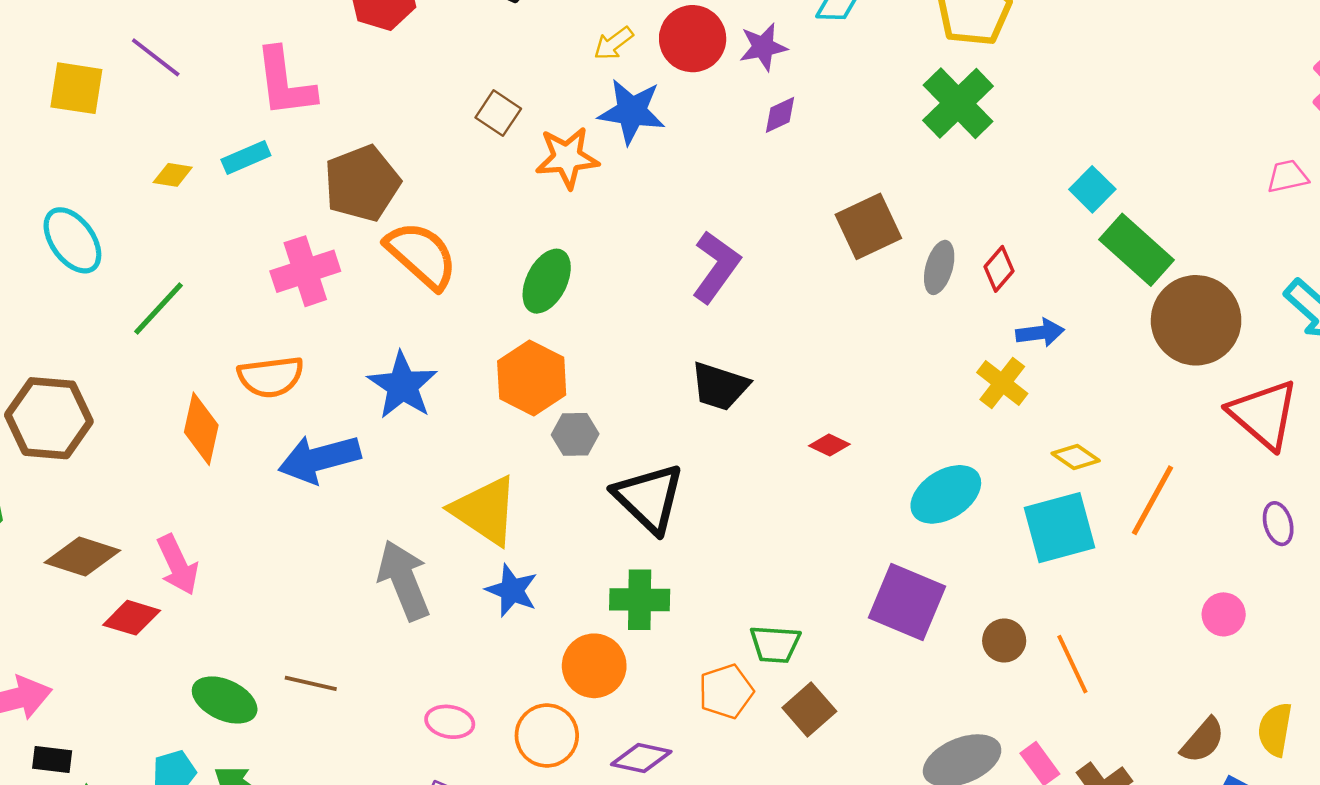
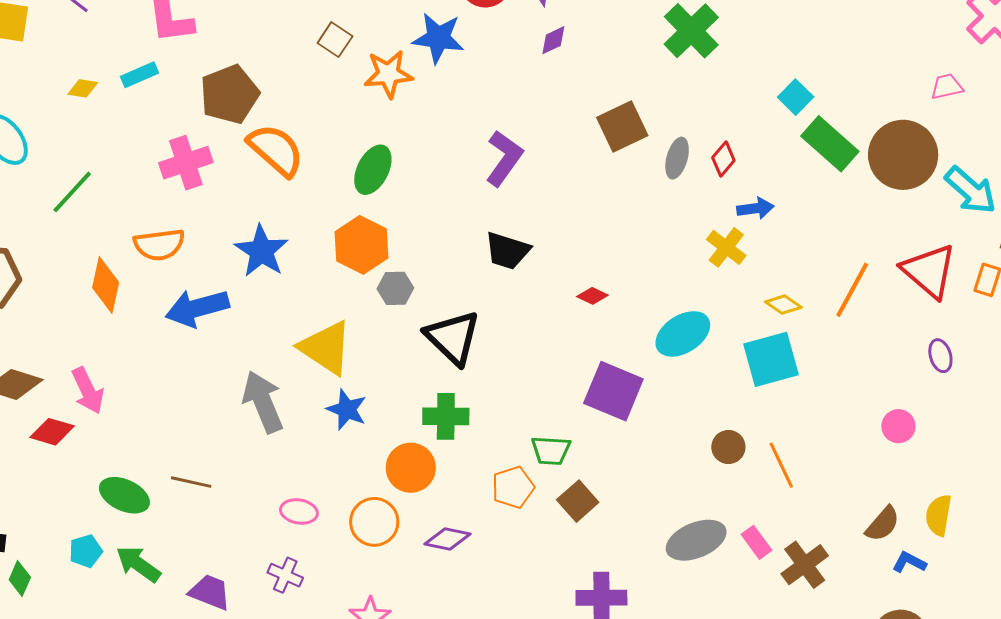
brown circle: (1196, 320) -> (903, 155), moved
orange line: (1153, 500) -> (852, 290), moved
purple square: (907, 602) -> (613, 391), moved

